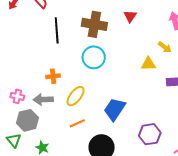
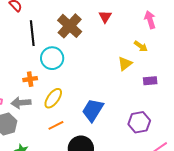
brown cross: (94, 24) -> (70, 26), turned 35
cyan circle: (94, 57) -> (52, 58), moved
yellow triangle: (148, 64) -> (125, 64), turned -35
purple hexagon: (150, 134) -> (139, 122), moved

